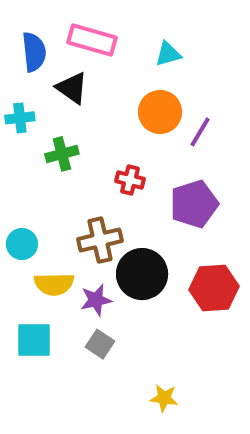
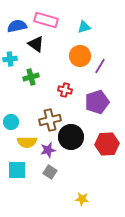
blue semicircle: (34, 52) -> (17, 26), turned -96

